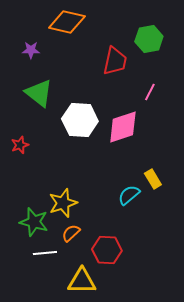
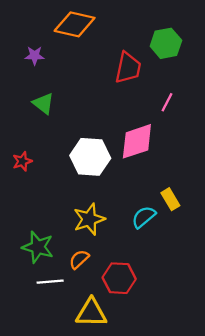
green triangle: (39, 93) -> (43, 103), size x0.7
white hexagon: (80, 120) -> (90, 157), moved
yellow star: (63, 203) -> (89, 219), moved

